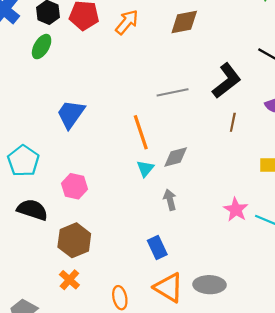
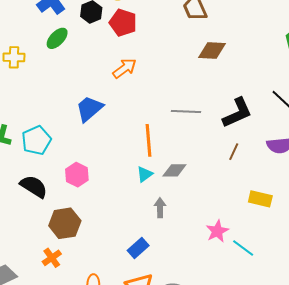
orange arrow: (127, 22) -> (125, 68), moved
green ellipse: (42, 47) -> (57, 38), moved
blue rectangle: (157, 248) -> (138, 248), turned 60

